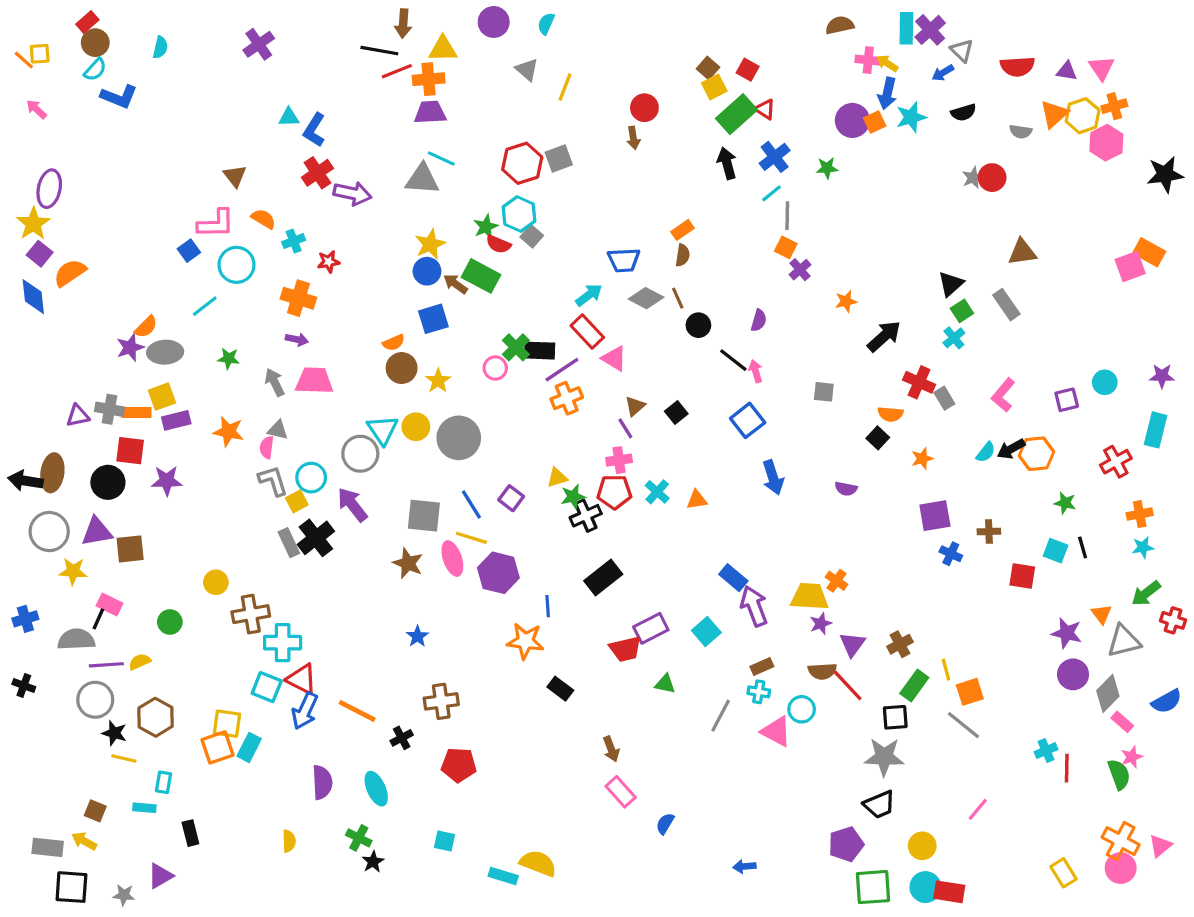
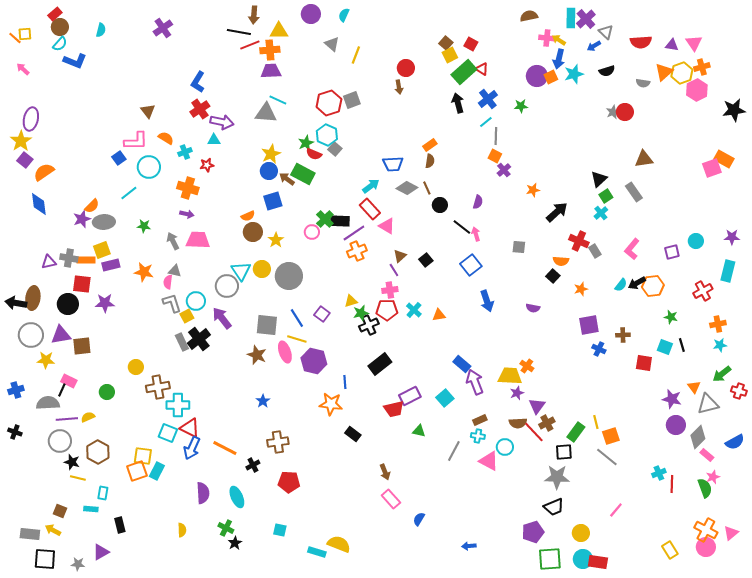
cyan triangle: (289, 117) -> (214, 140), moved
blue diamond: (33, 297) -> (39, 204), moved
brown cross: (900, 644) -> (547, 423), moved

